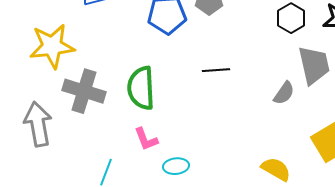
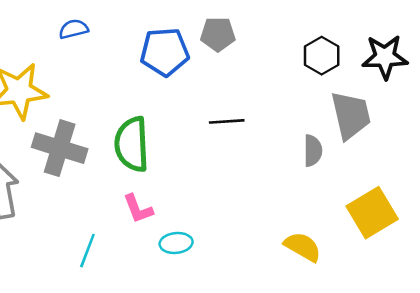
gray semicircle: (284, 93) -> (313, 151), turned -35

